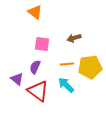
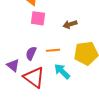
pink square: (42, 44) -> (38, 18), moved
orange line: (67, 64) -> (53, 50), moved

